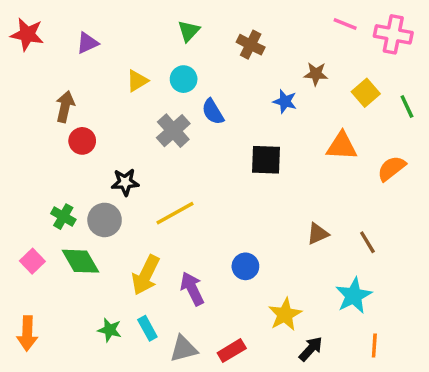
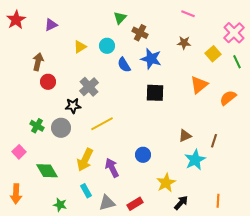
pink line: (345, 24) -> (188, 14), moved
green triangle: (189, 31) -> (120, 18), moved
red star: (27, 34) -> (16, 20), turned 30
pink cross: (393, 34) -> (234, 33), moved, turned 35
brown cross: (251, 45) -> (140, 33), moved
blue star: (285, 101) -> (151, 59), moved, size x1.5
gray cross: (173, 131) -> (89, 87), moved
orange triangle: (342, 146) -> (199, 85), turned -42
brown line: (367, 242) -> (214, 141), turned 48
green diamond: (80, 261) -> (47, 171), moved
cyan star: (354, 296) -> (195, 160), moved
green star: (110, 330) -> (60, 205), moved

